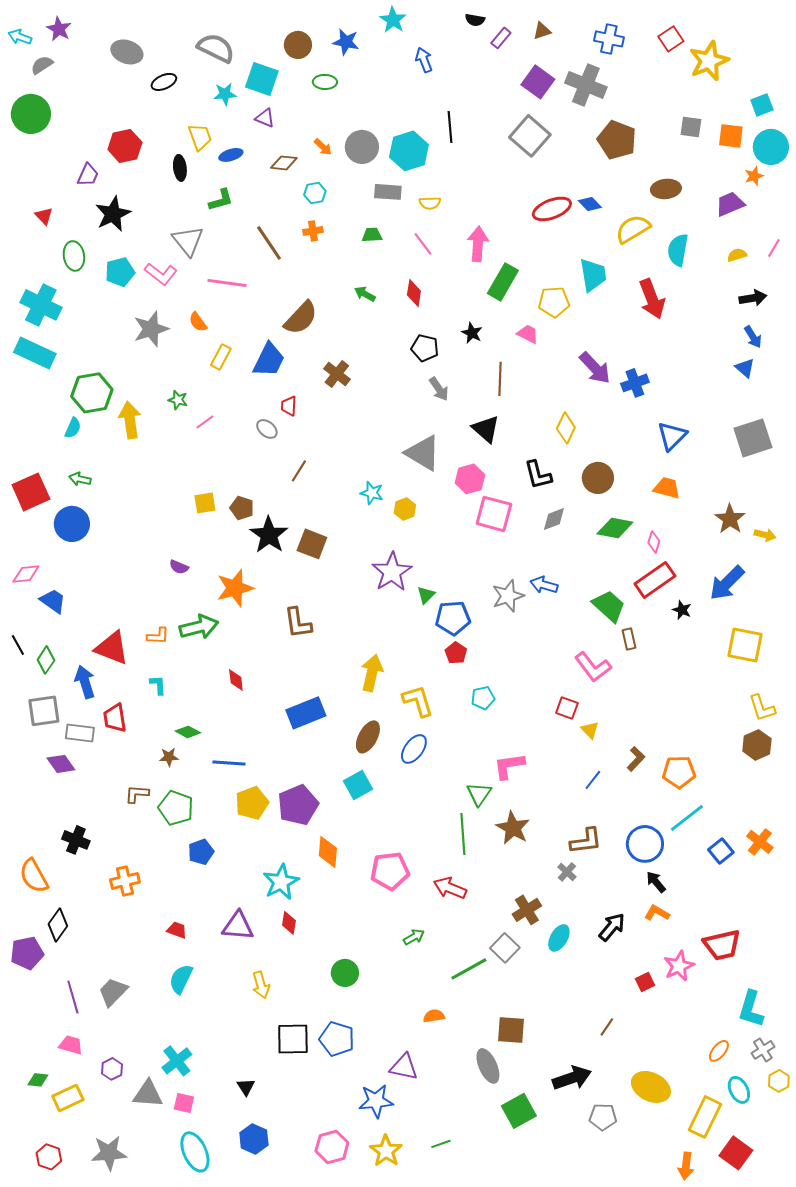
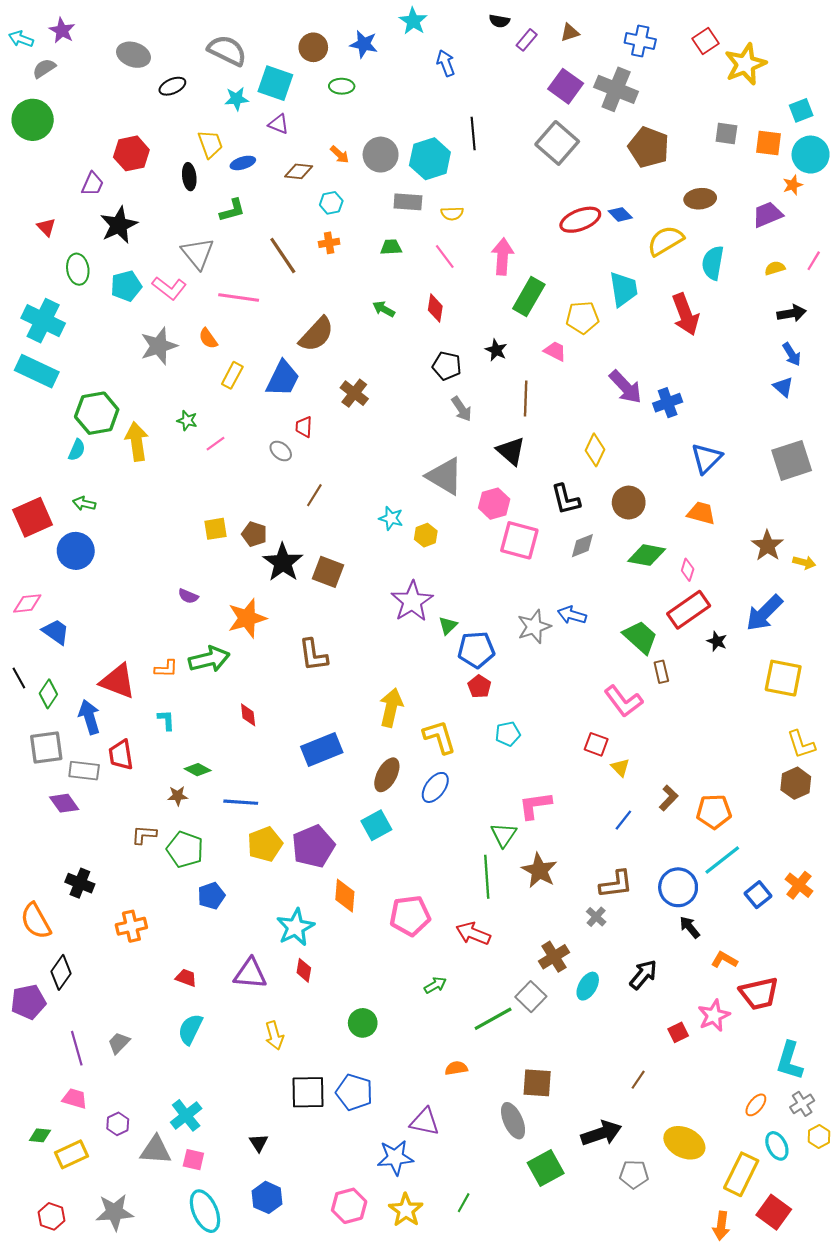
orange L-shape: (657, 913) -> (724, 960), moved
gray trapezoid: (113, 992) -> (119, 1043), size x0.7
green line: (441, 1144) -> (464, 1203), turned -42

